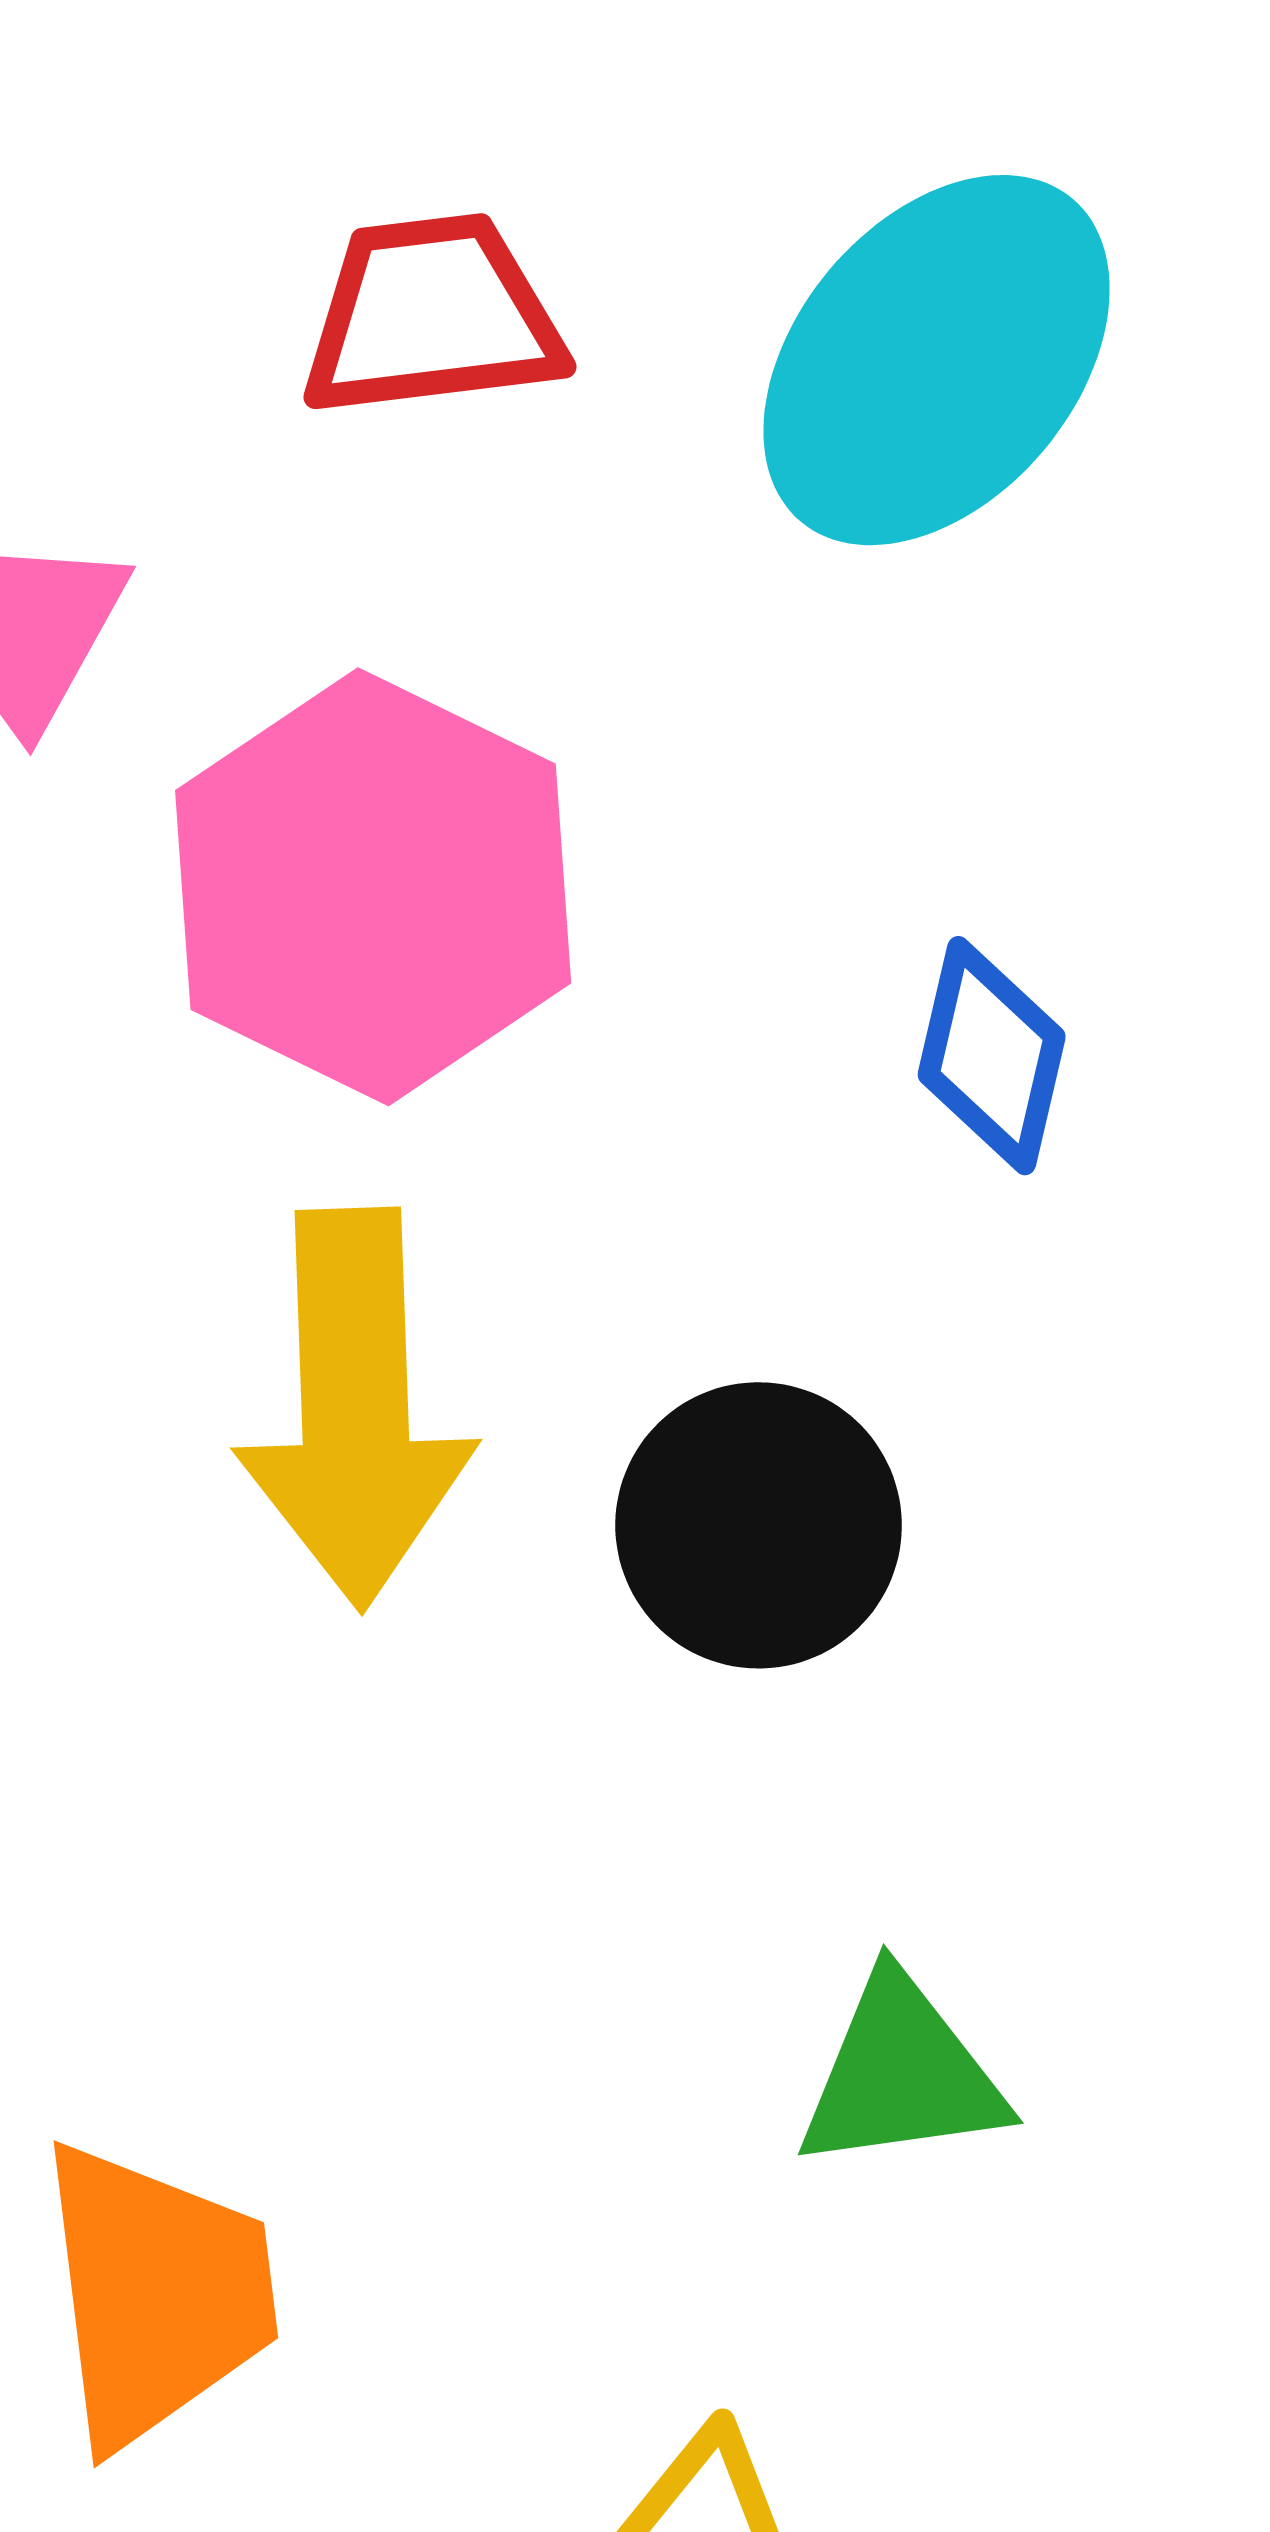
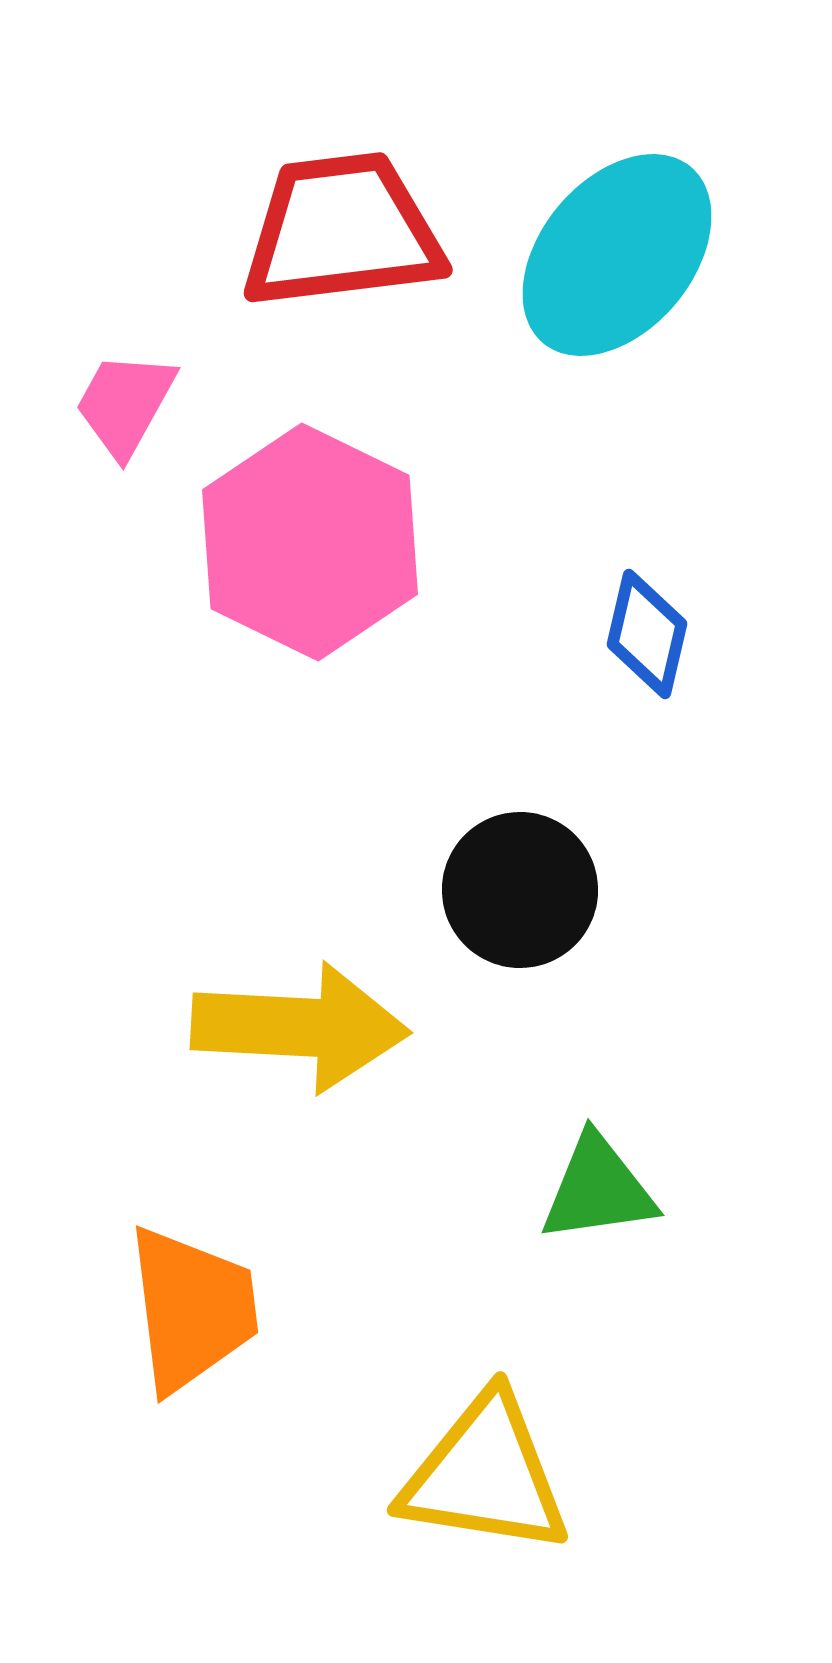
red trapezoid: (432, 316) -> (342, 231), size x1.4
yellow arrow: (355, 1408) -> (300, 1027), moved, turned -85

